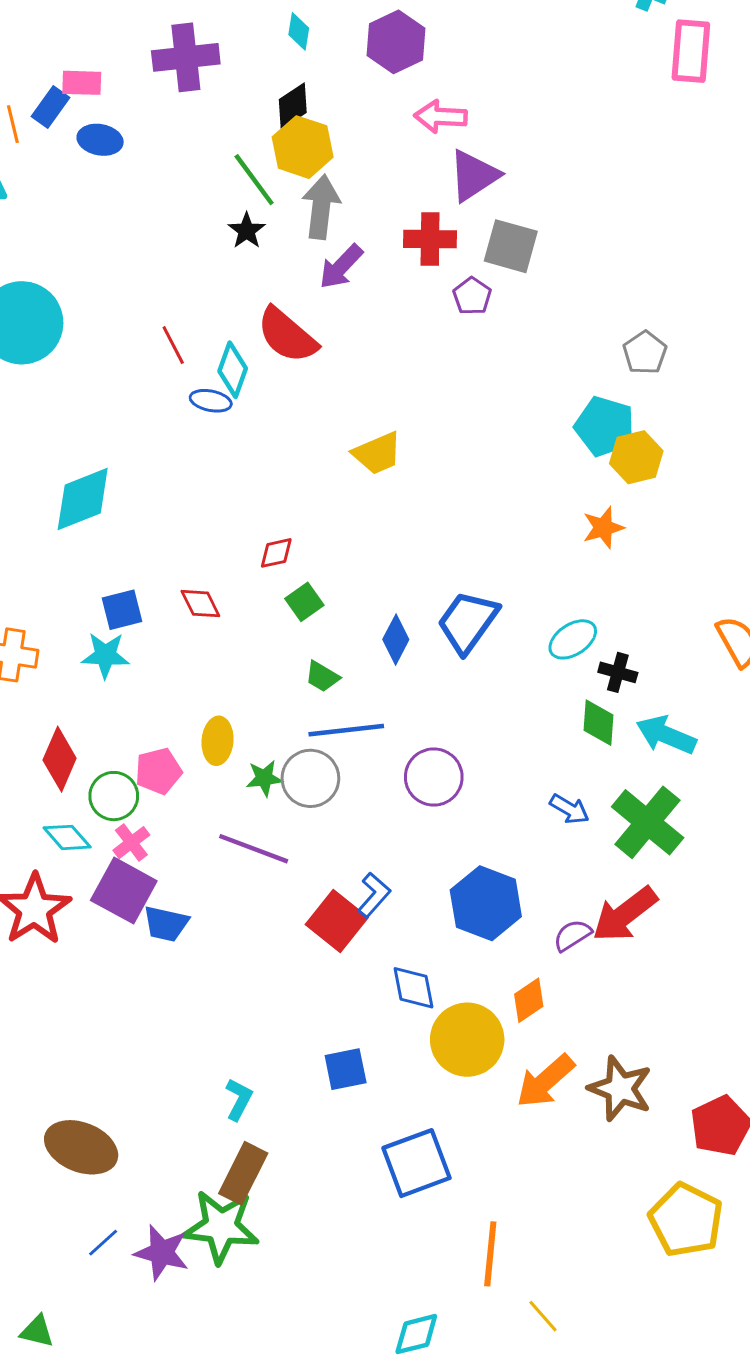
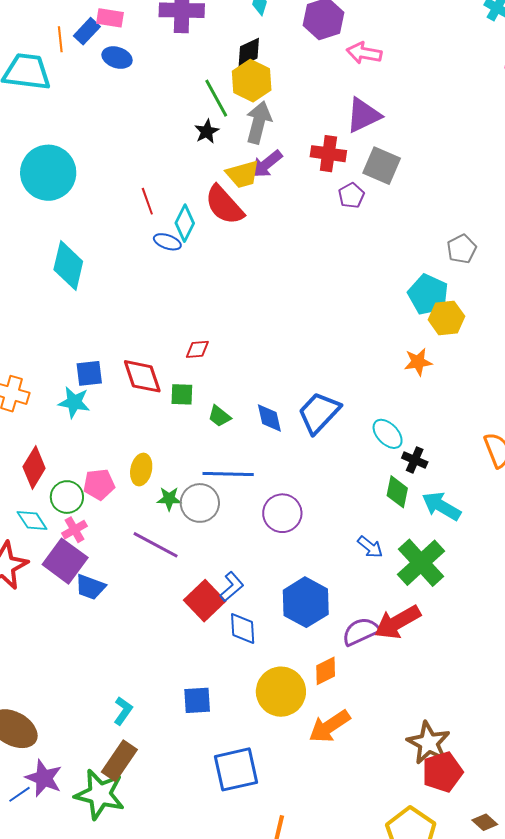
pink arrow: (441, 117) -> (364, 53), moved
yellow trapezoid: (377, 453) -> (243, 174), moved
cyan diamond: (83, 499) -> (68, 265), moved, turned -63
green square: (304, 602) -> (182, 394), moved, turned 30
red diamond: (200, 604) -> (142, 376), size x1.5
cyan ellipse: (573, 639) -> (388, 434), turned 72
blue diamond: (396, 640) -> (269, 418), turned -48
green trapezoid: (322, 677) -> (219, 416), moved
purple semicircle: (572, 935) -> (361, 631), size x1.4
blue diamond: (414, 988) -> (243, 629), moved
brown star: (620, 1089) -> (429, 743), moved
purple star: (162, 1253) -> (44, 778), moved

